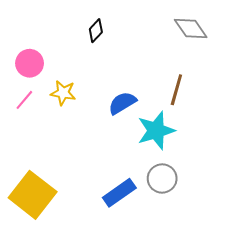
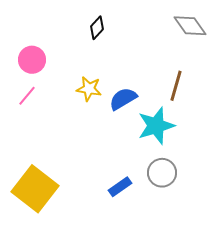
yellow star: (63, 93) -> (89, 89), moved
blue rectangle: (119, 193) -> (120, 187), size x0.7

